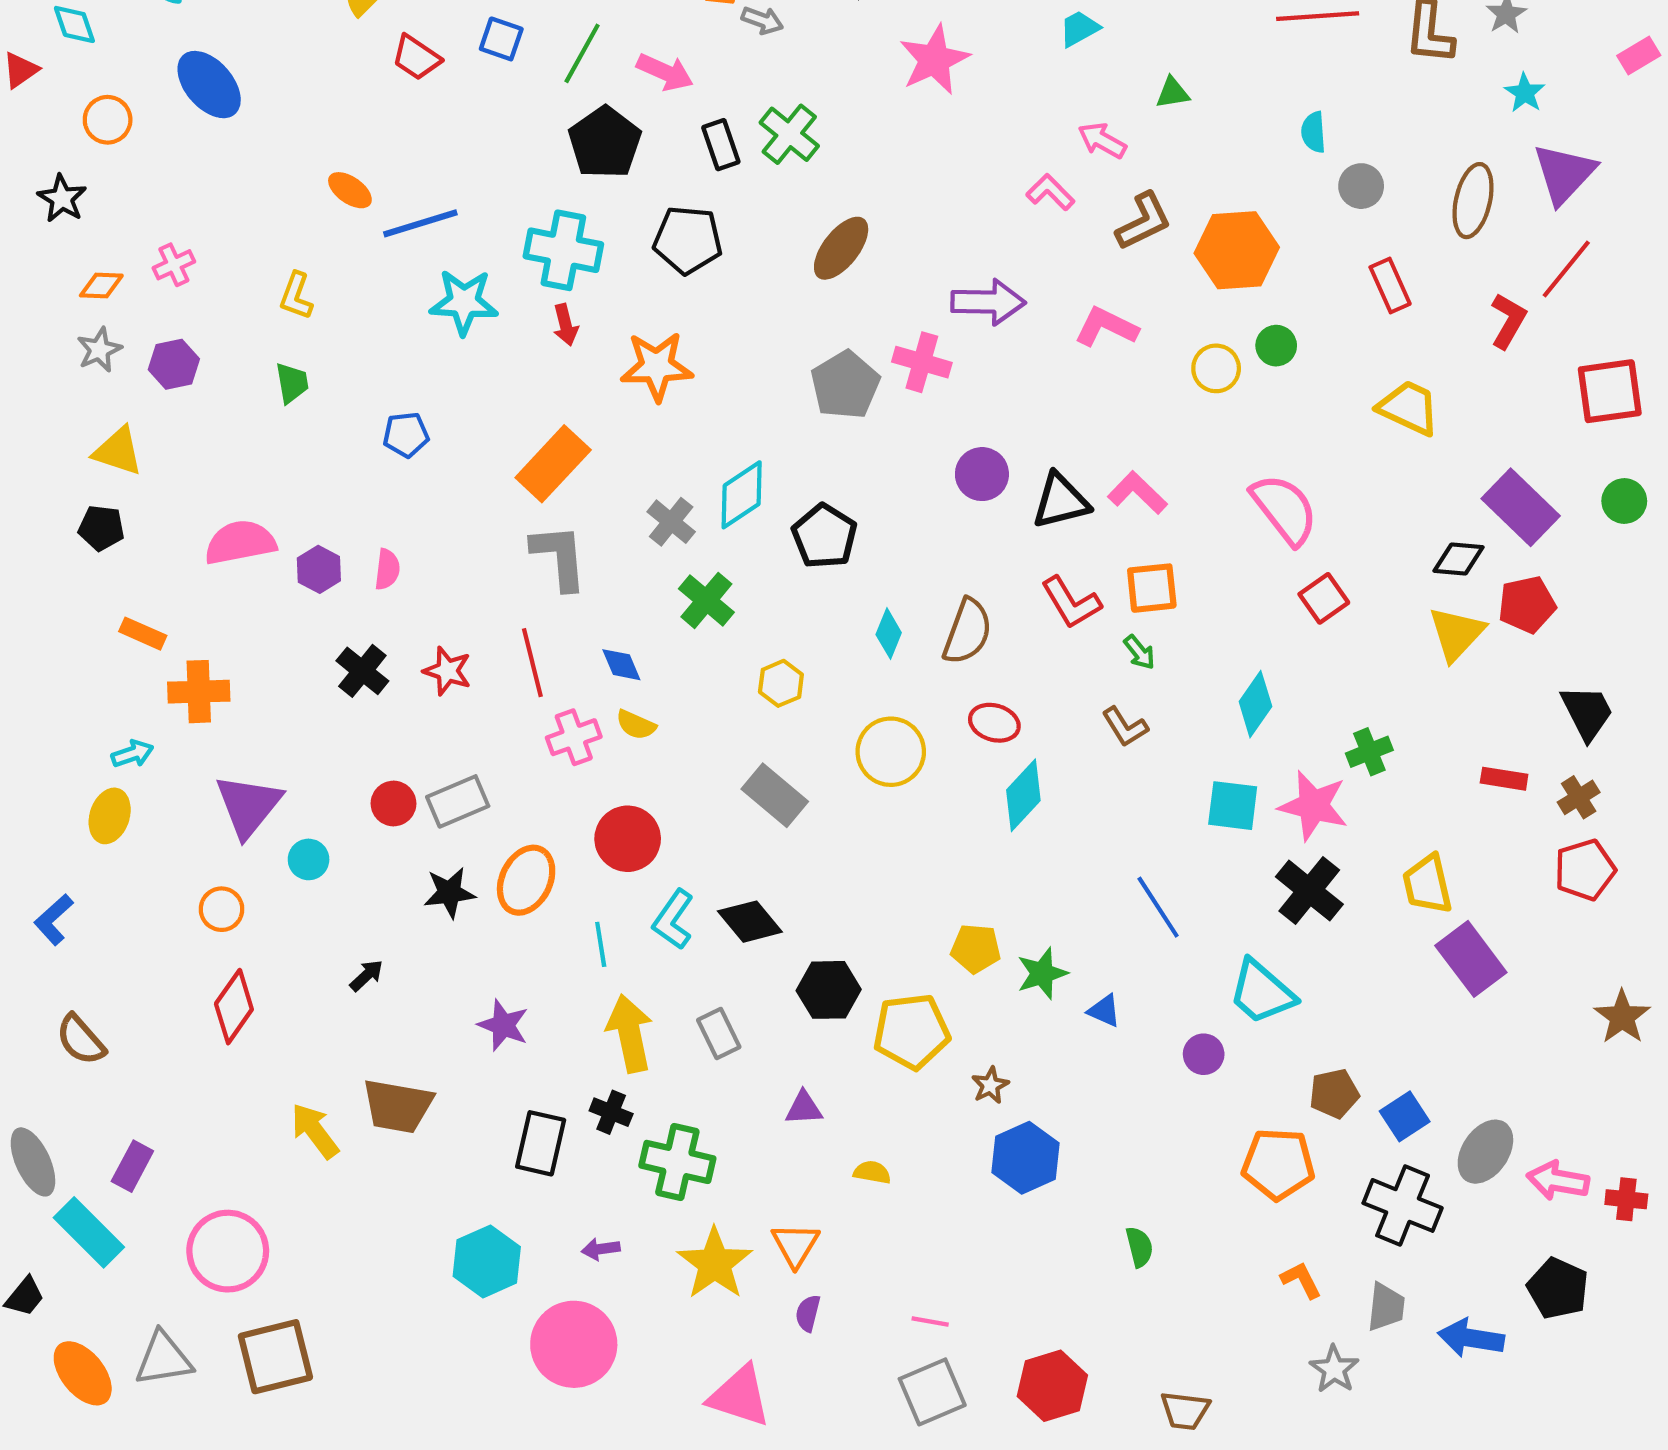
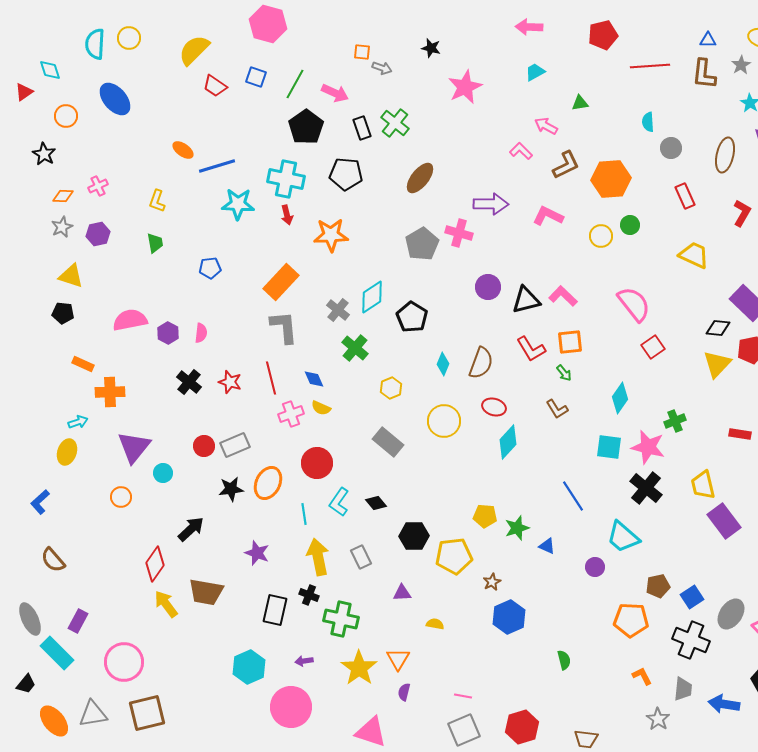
black diamond: (750, 922) -> (376, 503), size x0.7
black arrow: (367, 975) -> (191, 529), size x1.6
red diamond: (234, 1007) -> (155, 564), moved

